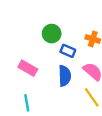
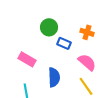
blue semicircle: (65, 76) -> (54, 77), moved

